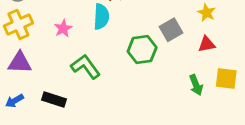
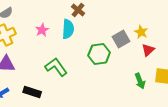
yellow star: (207, 13) -> (141, 32), moved
pink star: (63, 28) -> (42, 30), moved
red triangle: (207, 44) -> (148, 50), turned -32

